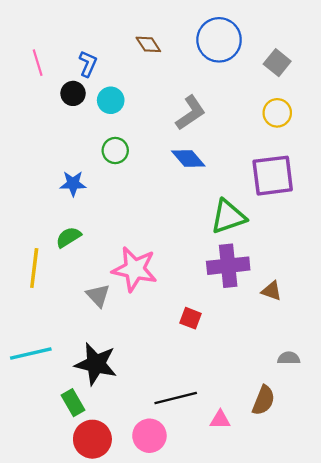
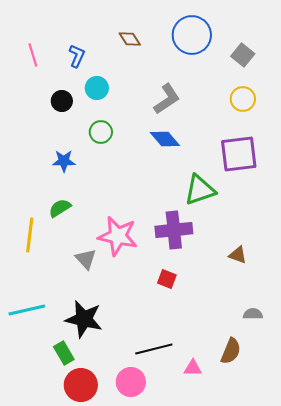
black circle: (73, 93) -> (62, 101), moved
purple cross: (228, 266) -> (174, 230), moved

